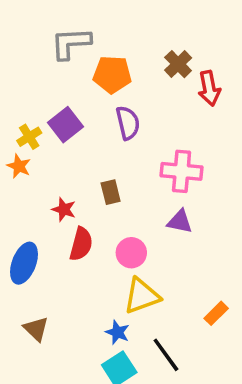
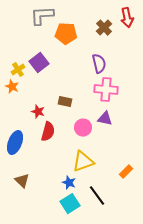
red arrow: (209, 88) -> (127, 18), moved
purple semicircle: (128, 123) -> (99, 64), moved
brown rectangle: (111, 192) -> (65, 102), turned -64
pink circle: (131, 253) -> (83, 128), moved

